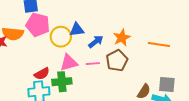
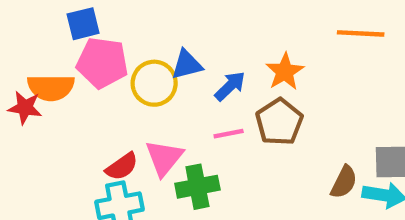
orange line: (159, 45) -> (361, 33), moved
pink triangle: (69, 63) -> (164, 158), moved, turned -30
green cross: (62, 82) -> (197, 187), moved

